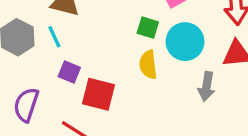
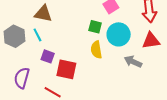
gray arrow: (207, 86) -> (133, 62), turned 108

